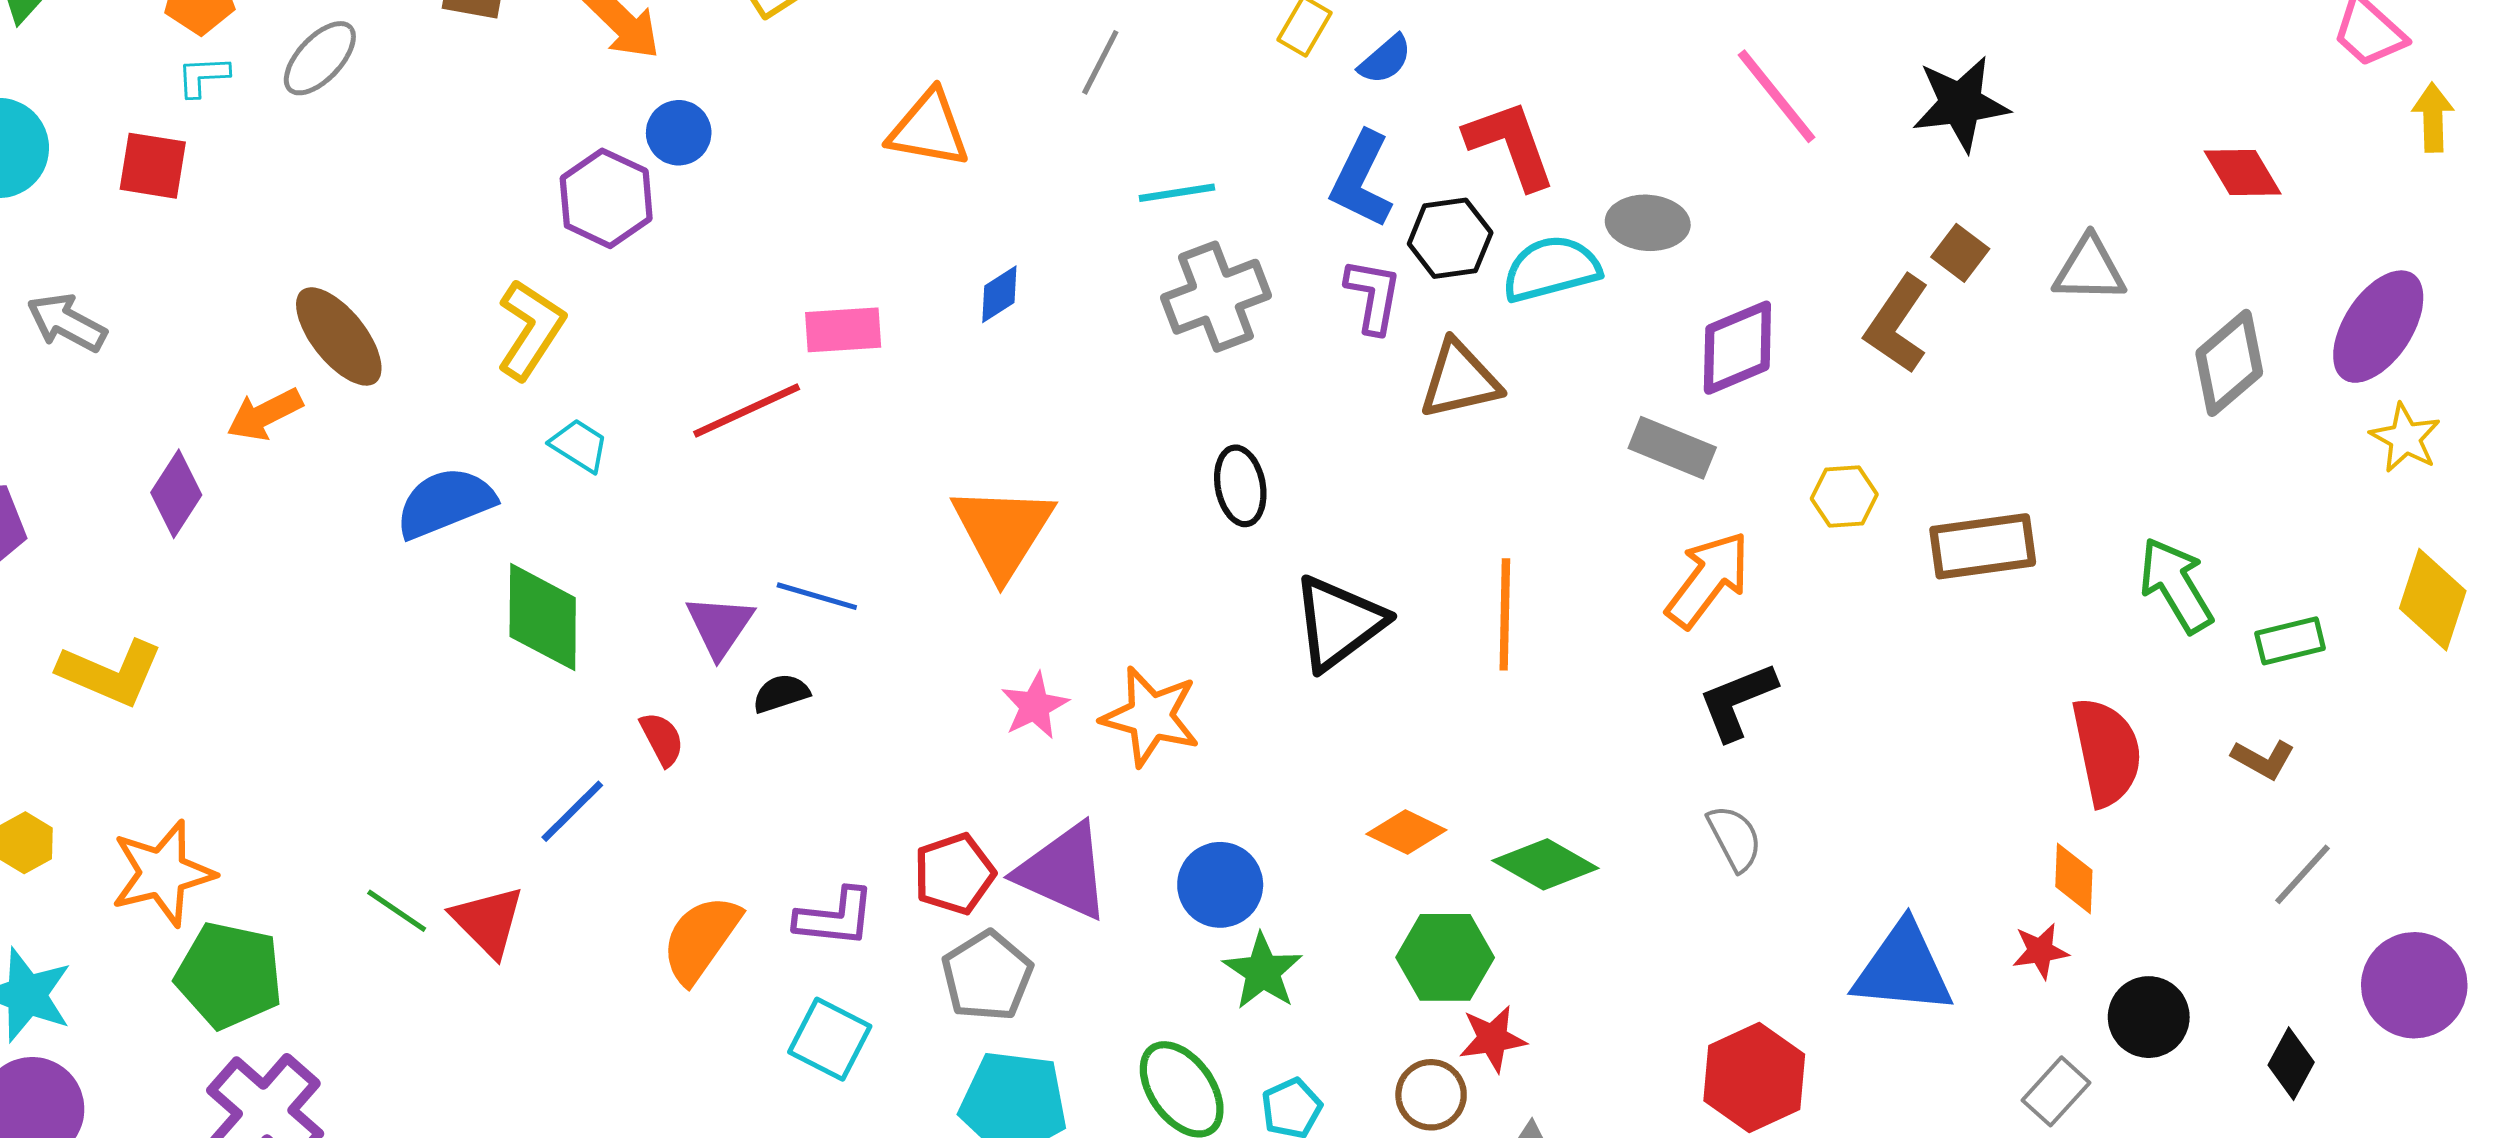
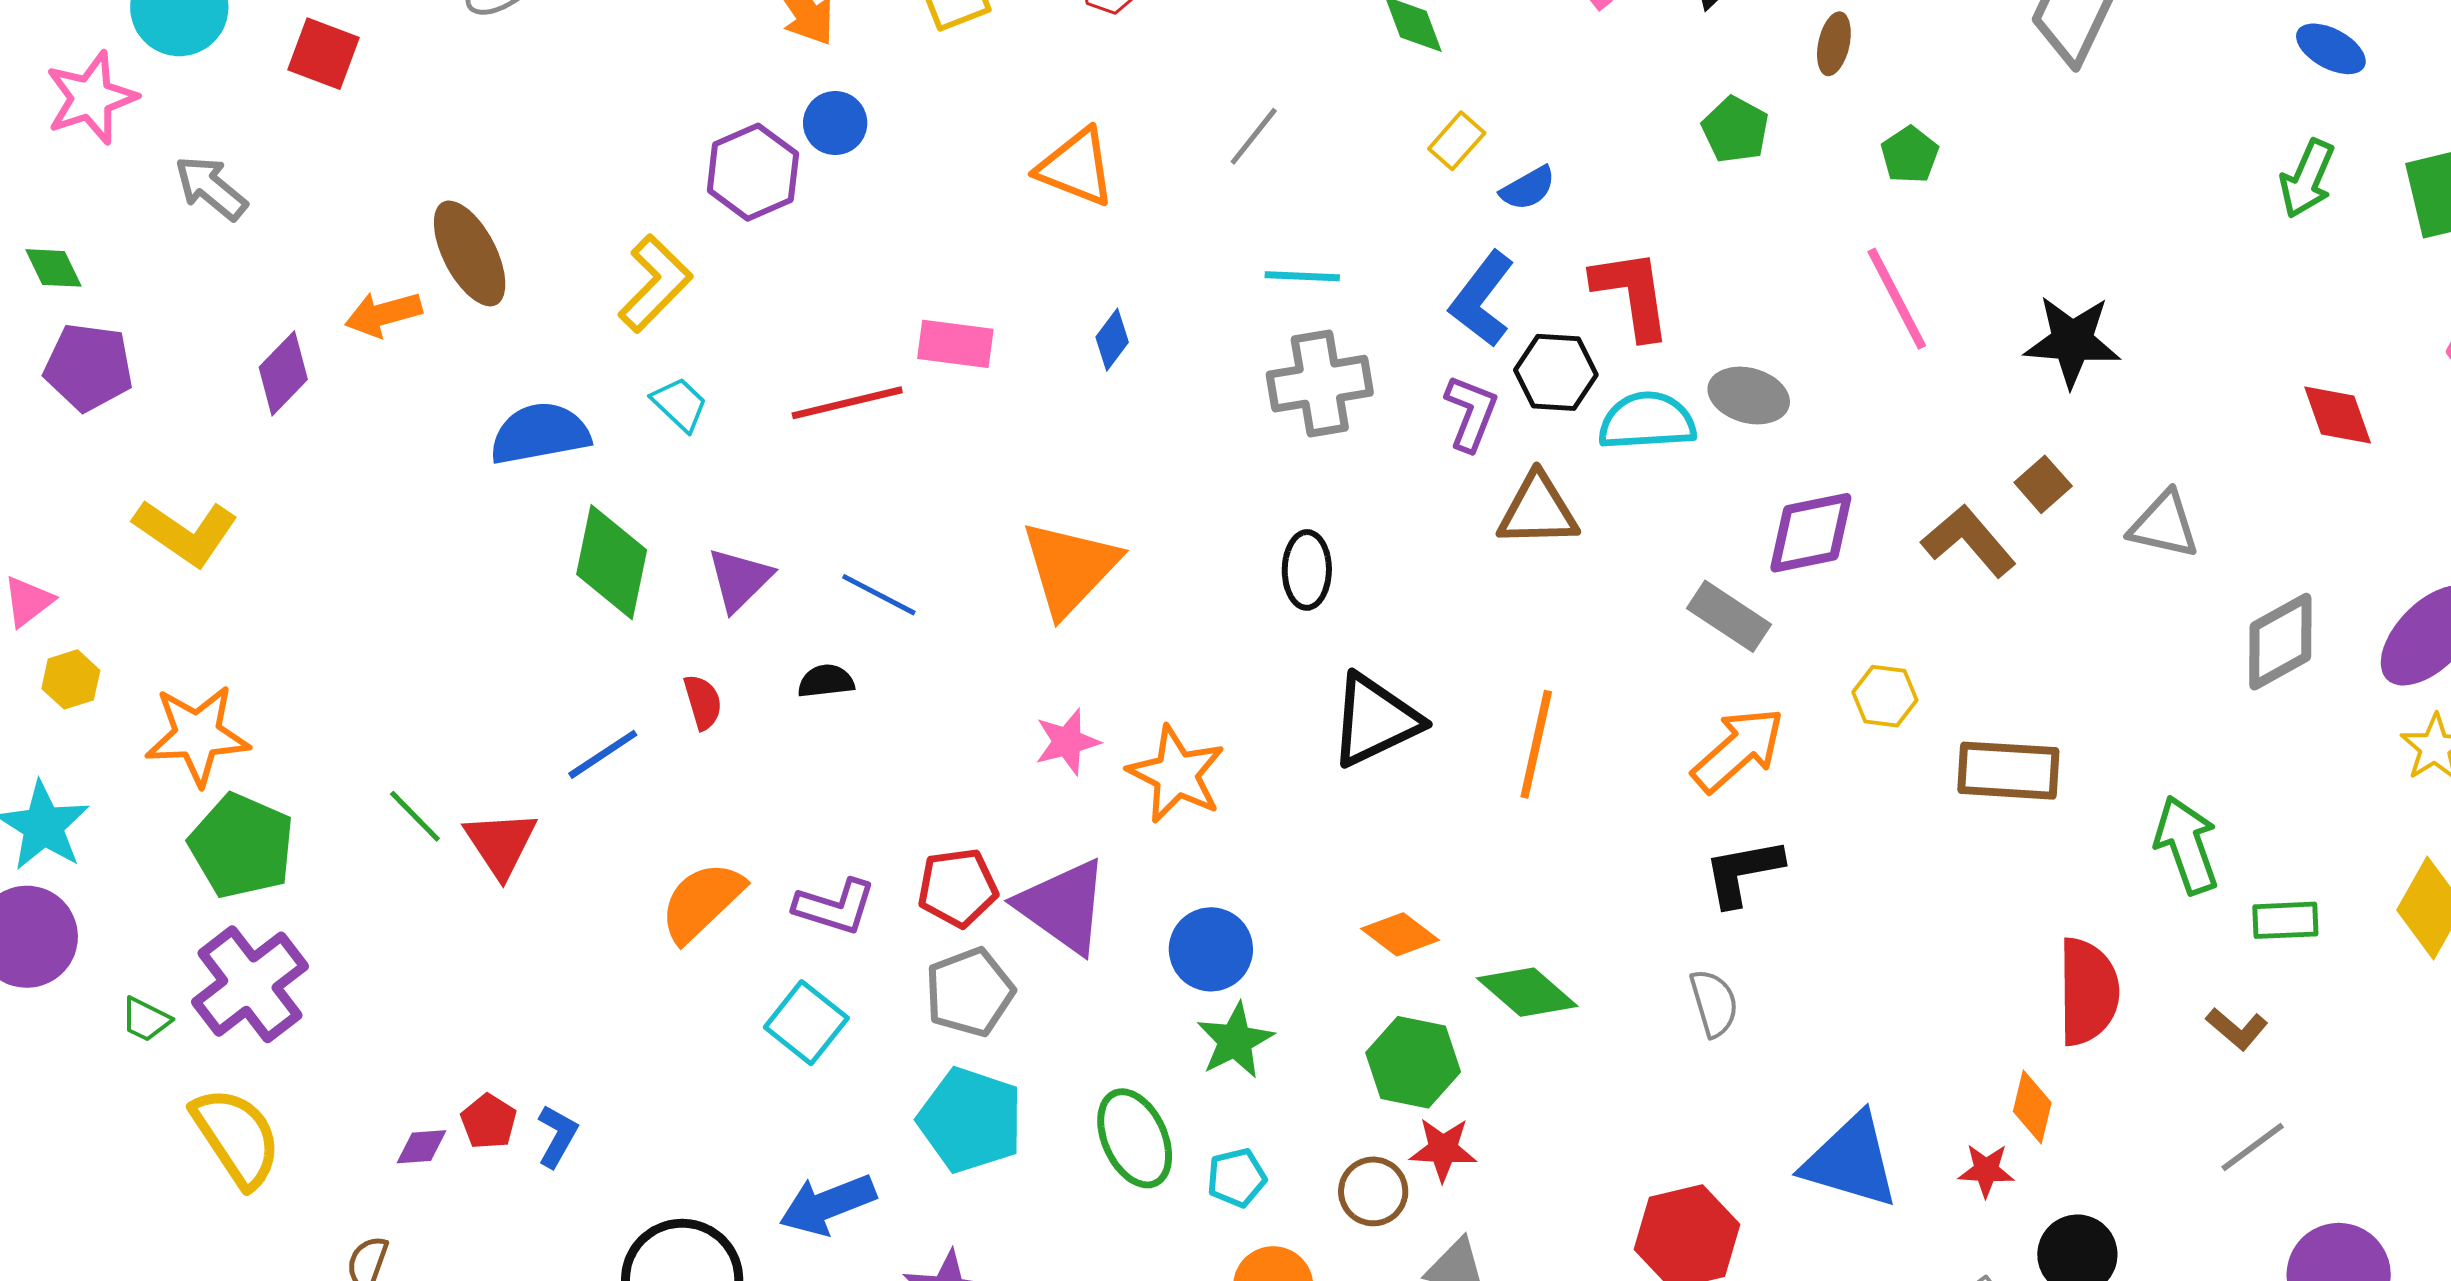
red diamond: (2243, 172) -> (2338, 415), moved
blue diamond: (999, 294) -> (1112, 340), turned -32
brown L-shape: (1897, 324) -> (1969, 541), turned 94
purple triangle: (720, 626) -> (739, 579), moved

